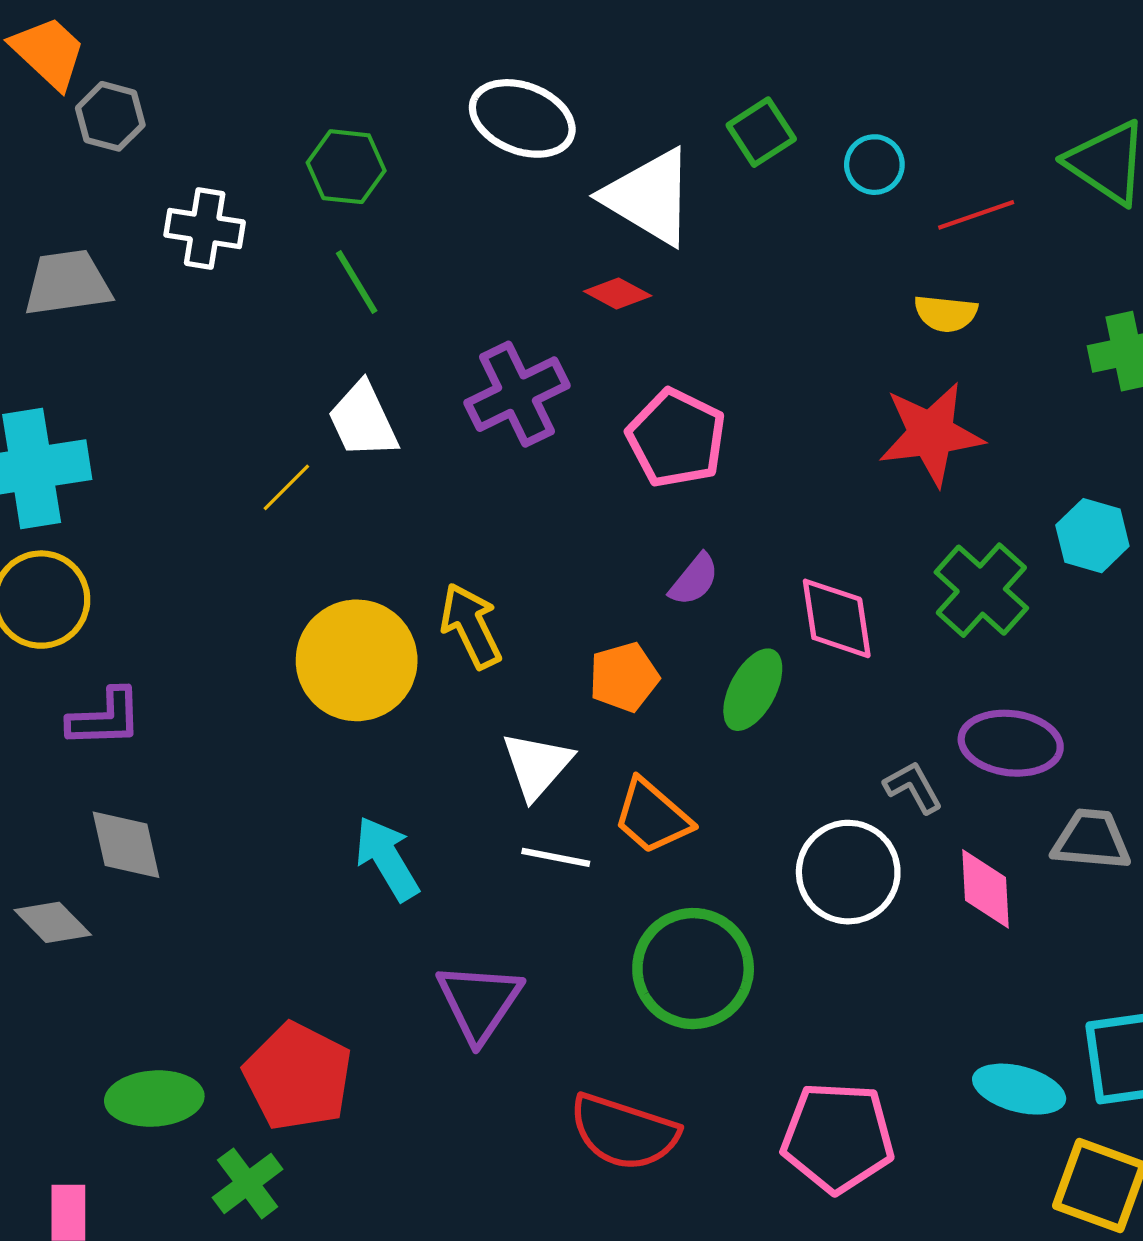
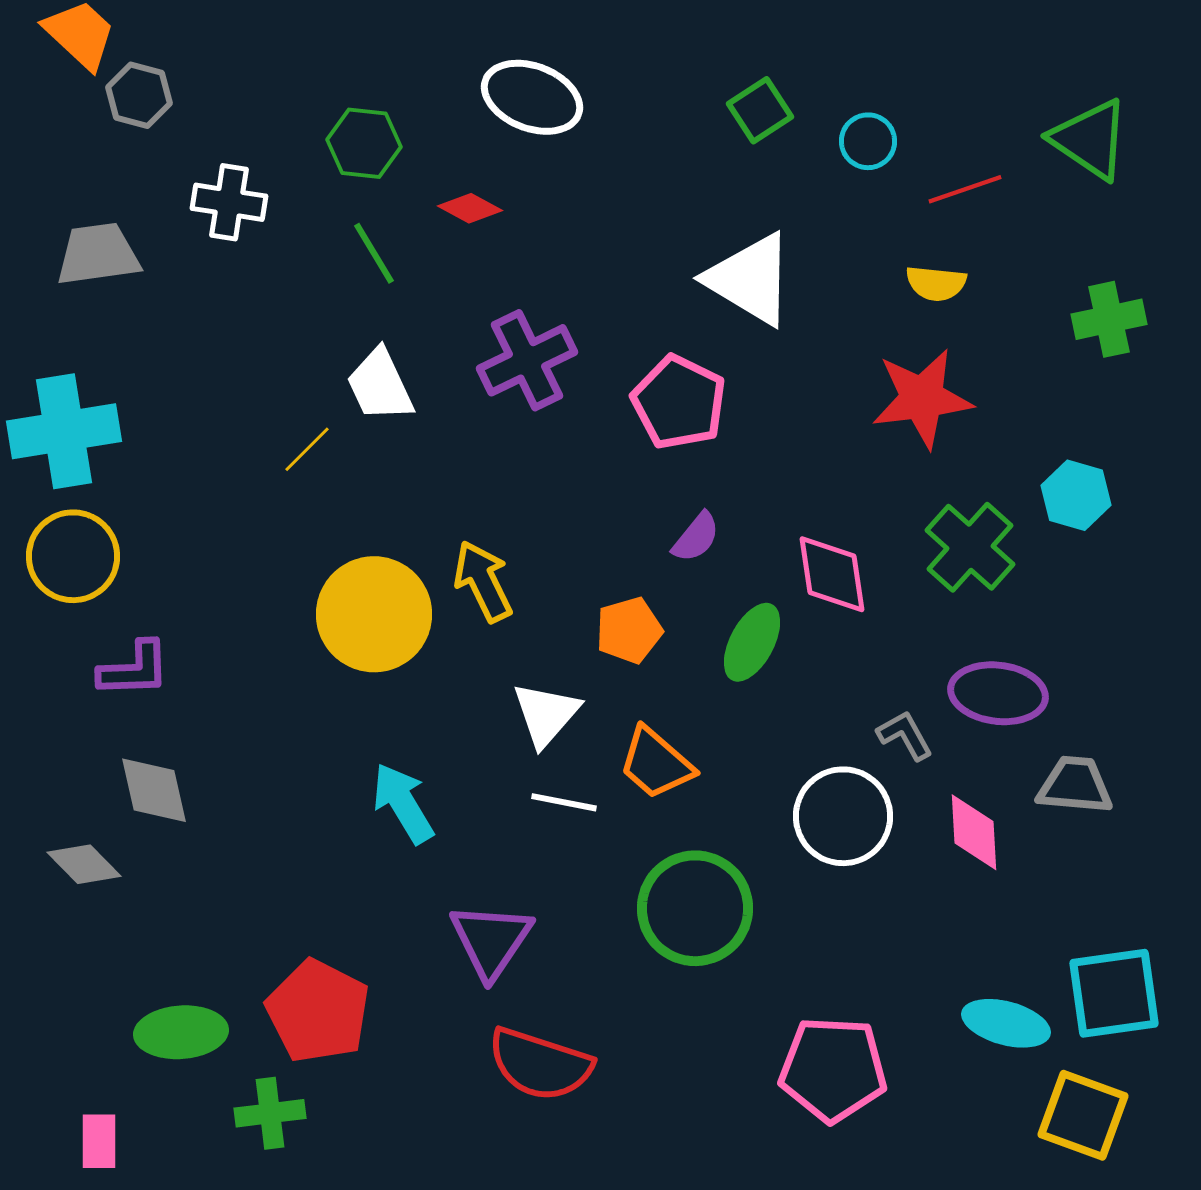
white triangle: (649, 197) -> (750, 279), moved
red diamond: (618, 293) -> (470, 208), moved
red semicircle: (624, 1132) -> (540, 1064), moved
green cross: (248, 1183) -> (270, 1113), turned 30

